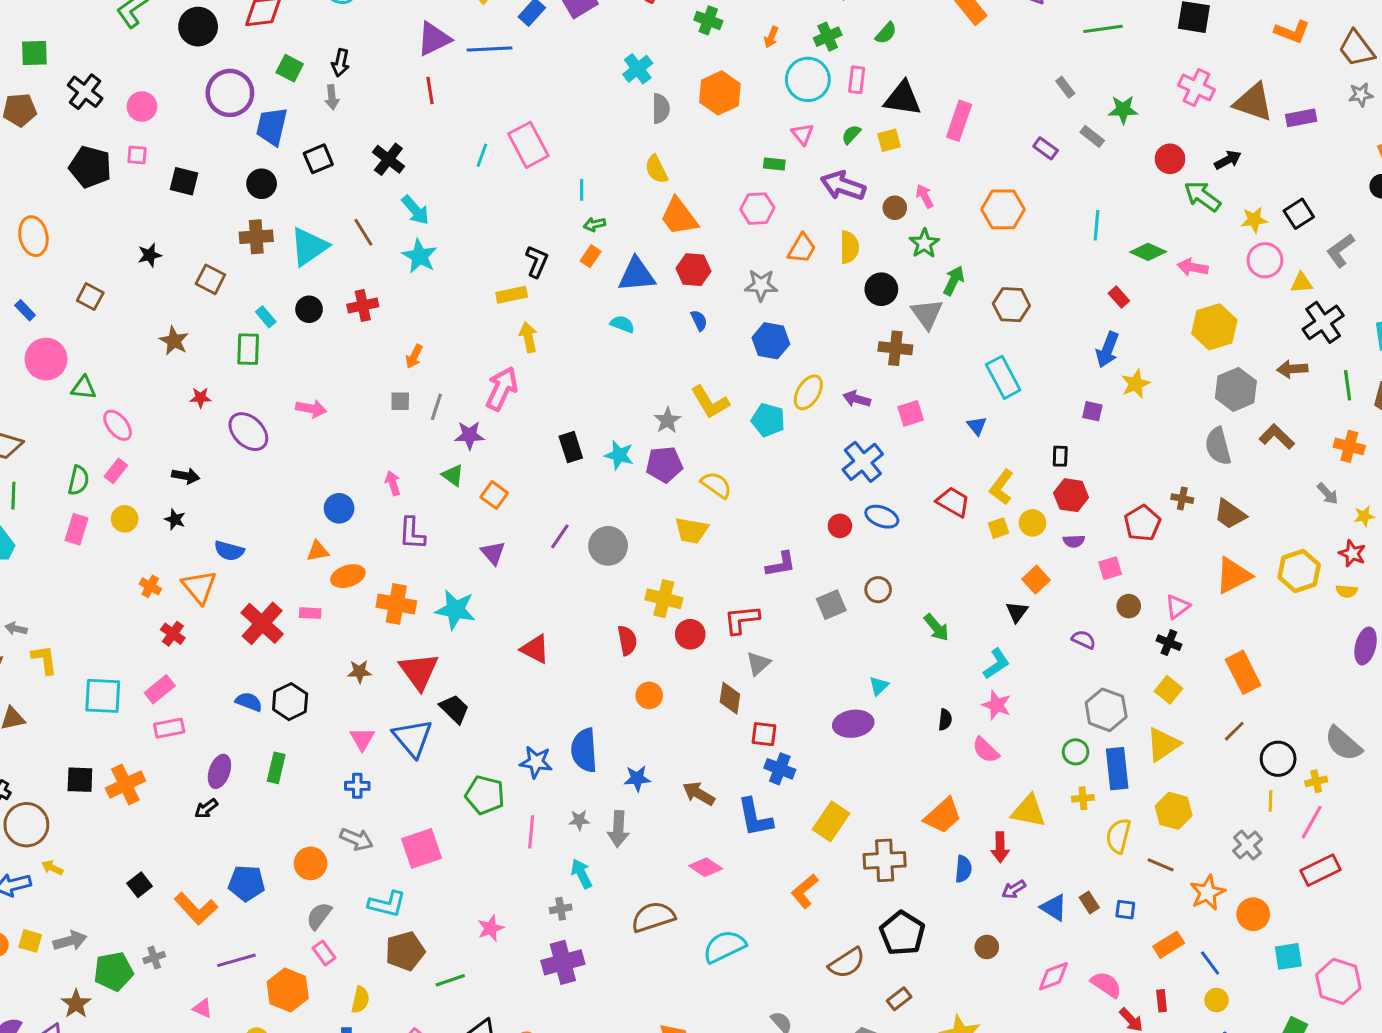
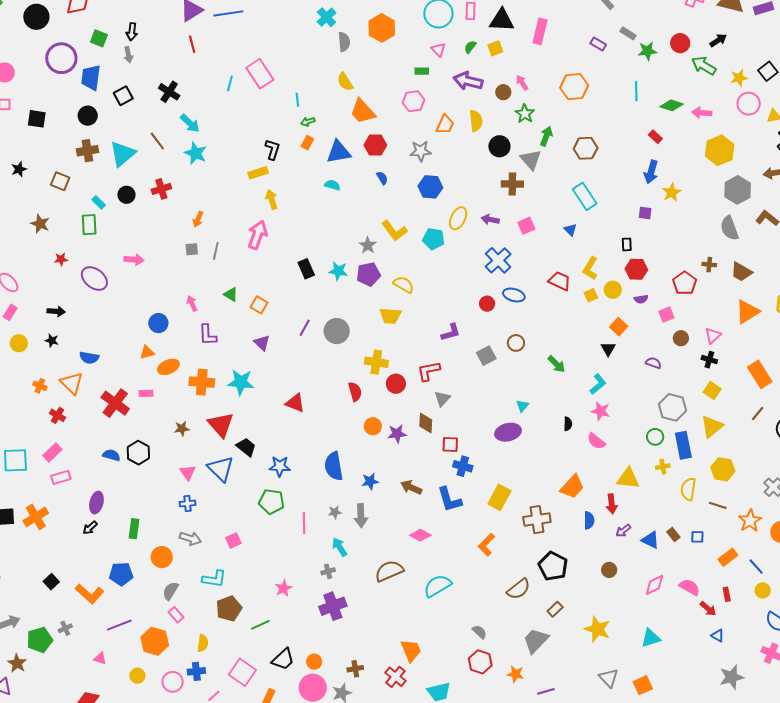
green star: (1123, 110) -> (647, 51), moved
purple star: (469, 435) -> (397, 434), moved
blue star: (536, 762) -> (280, 466), moved
green rectangle: (276, 768) -> (134, 529), moved
pink square: (421, 848) -> (233, 540), size x0.6

